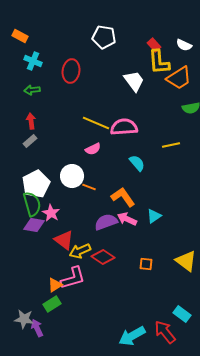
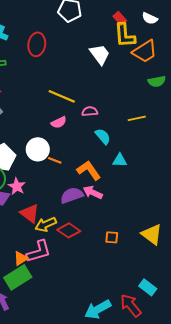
pink semicircle: (124, 127) -> (90, 111), moved, size x0.6
cyan triangle: (154, 216) -> (120, 160), moved, turned 35
green rectangle: (52, 304) -> (18, 277), size x1.5

